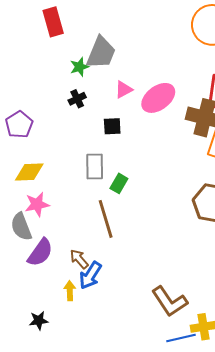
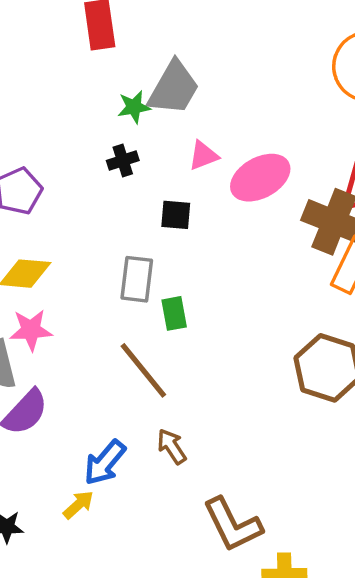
green rectangle: (119, 183) -> (174, 313), turned -48
brown line: (106, 219) -> (143, 370), turned -30
brown arrow: (79, 259) -> (172, 446), moved
yellow arrow: (70, 291) -> (78, 505), moved, turned 42

